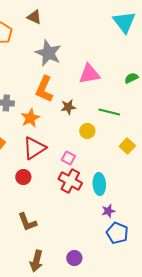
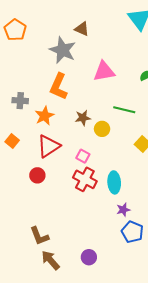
brown triangle: (34, 17) -> (82, 29), moved
brown star: (68, 107) -> (83, 118), moved
brown L-shape: (27, 222) -> (39, 236), moved
brown arrow: (36, 261) -> (51, 260), turned 125

